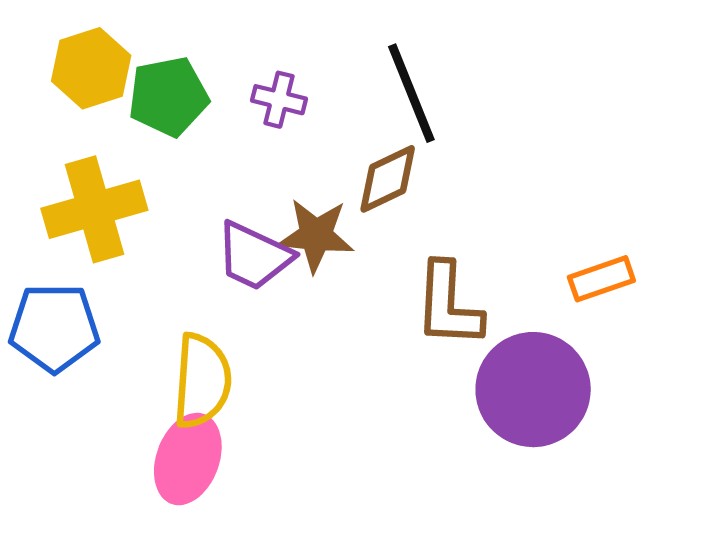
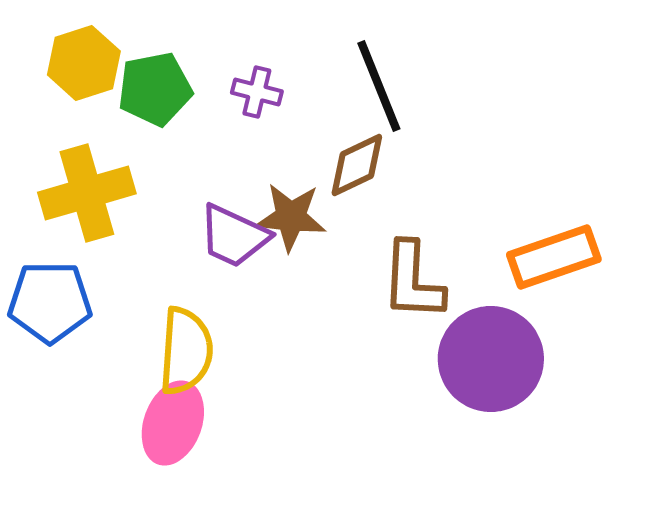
orange rectangle: (601, 279) -> (554, 257), size x1.5

